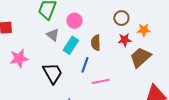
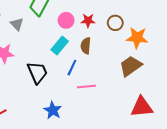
orange star: (144, 30) -> (137, 38), size x1.5
gray triangle: (53, 35) -> (17, 24), moved
red star: (125, 40) -> (88, 21), moved

